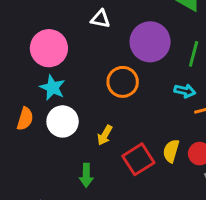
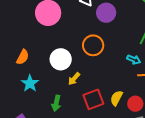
purple circle: (150, 42) -> (106, 13), moved, size x0.7
cyan star: (52, 88) -> (30, 83), moved
white circle: (63, 121) -> (61, 59), moved

